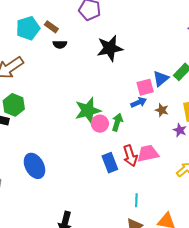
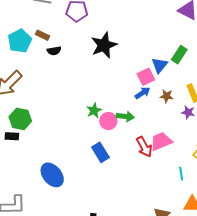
green star: (88, 111) -> (94, 110), size x0.6
green arrow: (117, 122) -> (125, 116), turned 90
blue rectangle: (110, 163) -> (100, 152), moved
cyan line: (136, 200) -> (181, 174), moved

